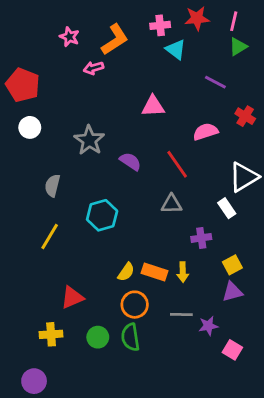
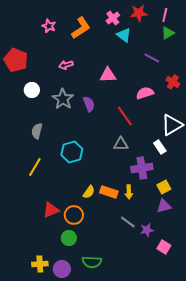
pink cross: (160, 25) -> (113, 18), turned -32
pink arrow: (94, 68) -> (66, 65), moved
white circle: (30, 127) -> (32, 90), moved
purple semicircle: (130, 161) -> (89, 104), moved, turned 35
purple cross: (201, 238) -> (142, 168), size x1.5
orange circle: (135, 305) -> (74, 215), moved
gray line: (181, 314) -> (128, 222), turned 35
yellow cross: (51, 334) -> (40, 264), moved
green semicircle: (130, 337) -> (92, 262), moved, turned -78
purple circle: (34, 381) -> (62, 269), moved

